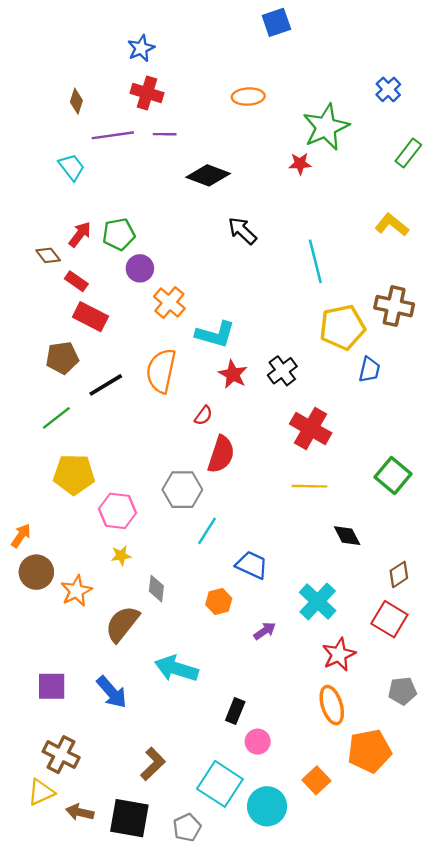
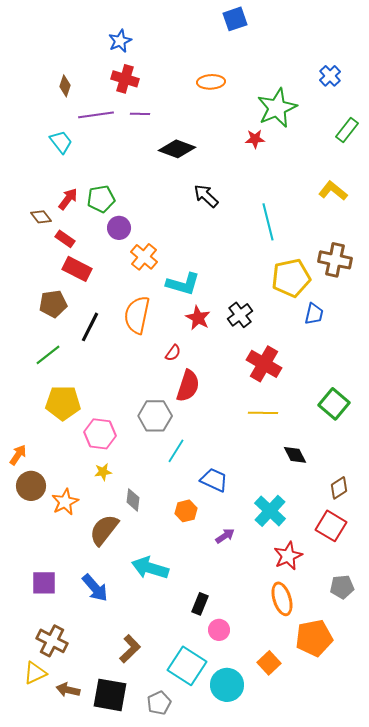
black line: (106, 385) -> (90, 327), turned -32

